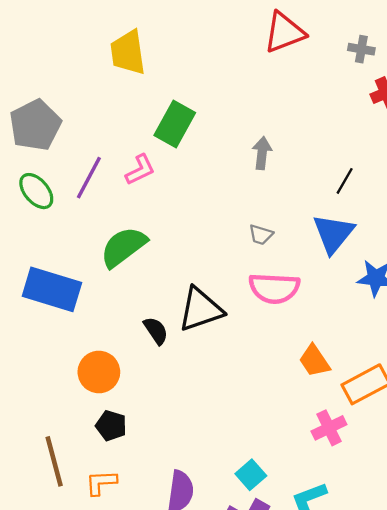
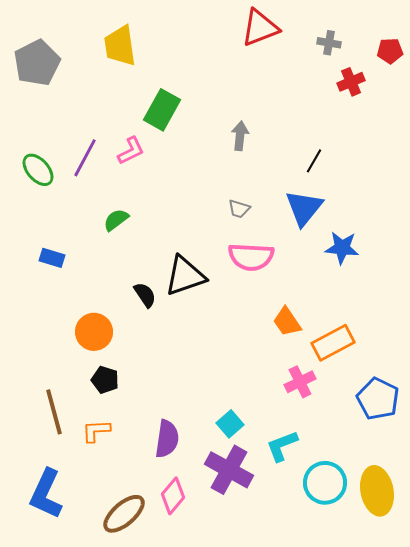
gray pentagon: (35, 125) -> (37, 63), moved
green semicircle: (123, 247) -> (116, 220), size x0.6
blue rectangle: (52, 289) -> (52, 258), size x0.5

